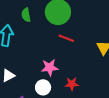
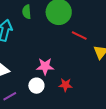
red line: (66, 38) -> (79, 36), moved

